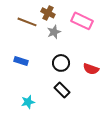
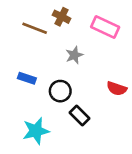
gray star: (54, 32) -> (74, 55), moved
black circle: (61, 63) -> (60, 91), moved
cyan star: (28, 102) -> (36, 131), size x1.5

